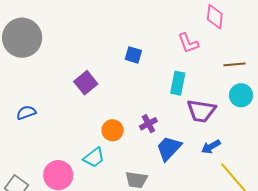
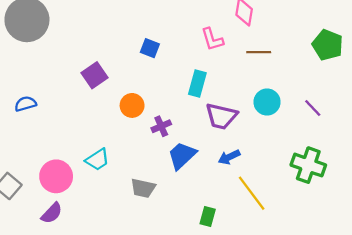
brown line: (235, 64) -> (259, 52), moved
orange circle: (113, 130) -> (132, 105), moved

